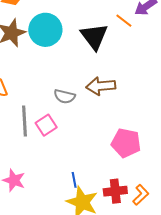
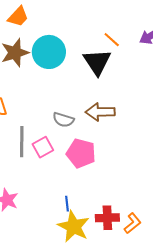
orange line: (124, 21) -> (112, 40), moved
pink pentagon: (126, 143) -> (81, 153), moved

